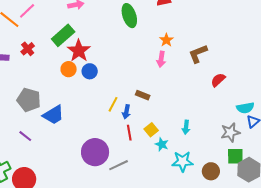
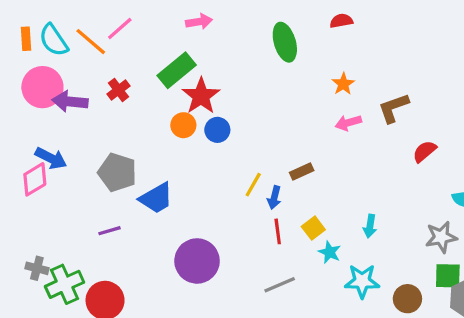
pink arrow: (161, 59) -> (348, 123), moved, turned 63
brown rectangle: (143, 95) -> (302, 171), turned -48
purple line: (25, 136) -> (110, 231), turned -56
purple circle: (95, 152) -> (197, 261), moved
gray line: (119, 165) -> (280, 285), moved

